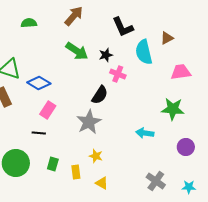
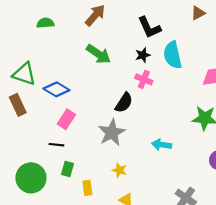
brown triangle: (167, 38) -> (198, 13), moved
black star: (106, 55) -> (143, 55), moved
cyan arrow: (145, 133) -> (162, 145), moved
green rectangle: (53, 164) -> (67, 169), moved
yellow rectangle: (76, 172) -> (87, 188), moved

